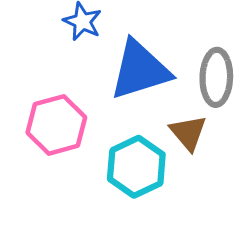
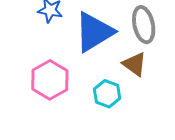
cyan hexagon: (136, 167) -> (107, 94), size x0.7

